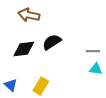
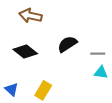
black semicircle: (52, 42) -> (67, 44), moved
black diamond: (24, 49) -> (25, 52), turned 45

